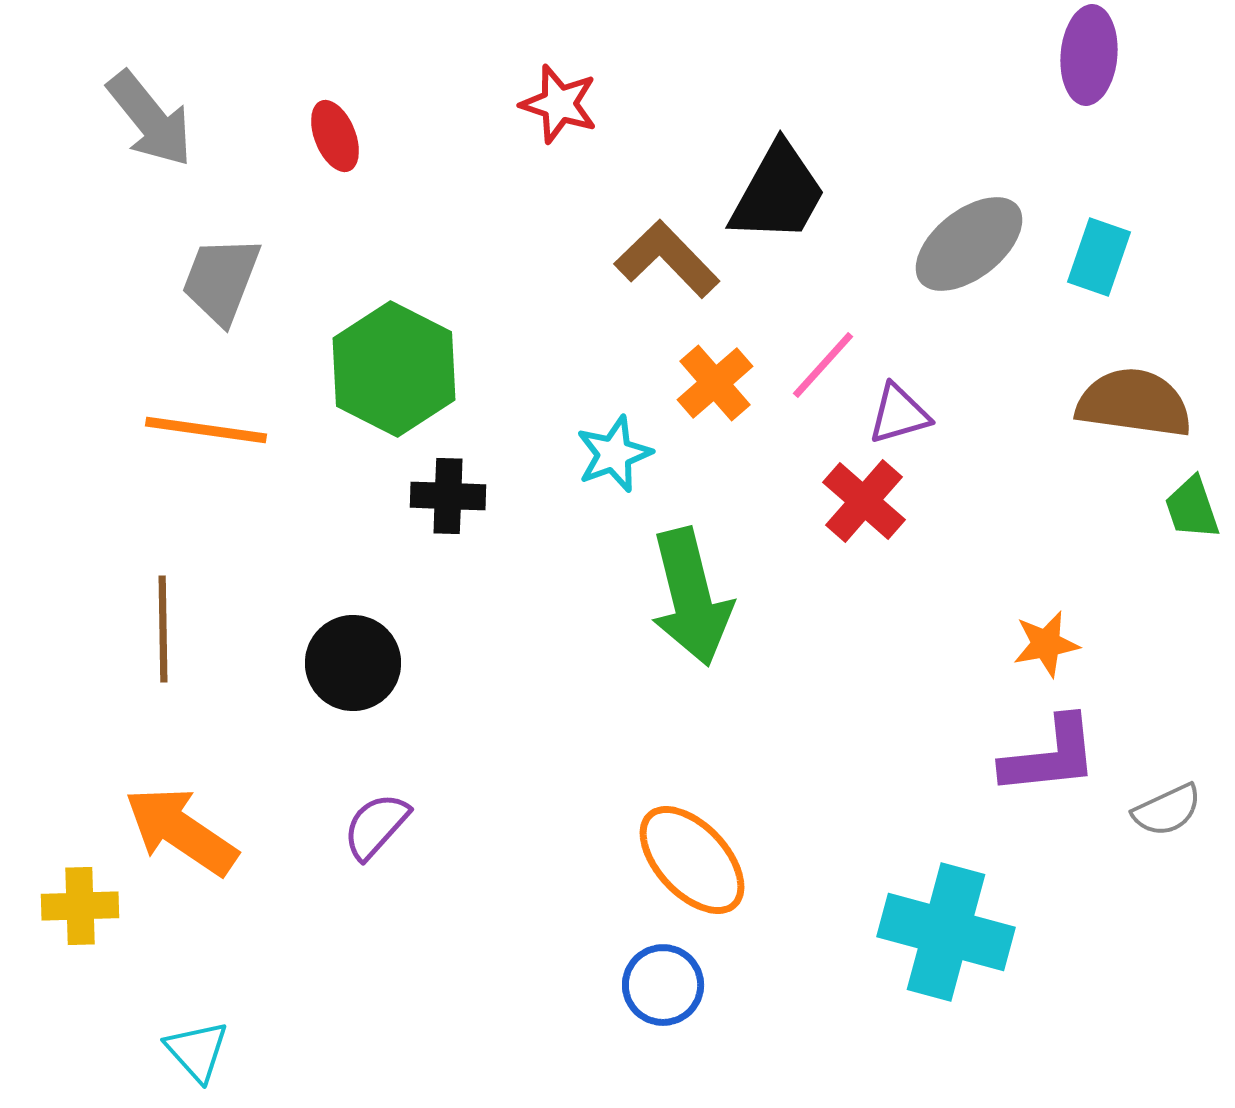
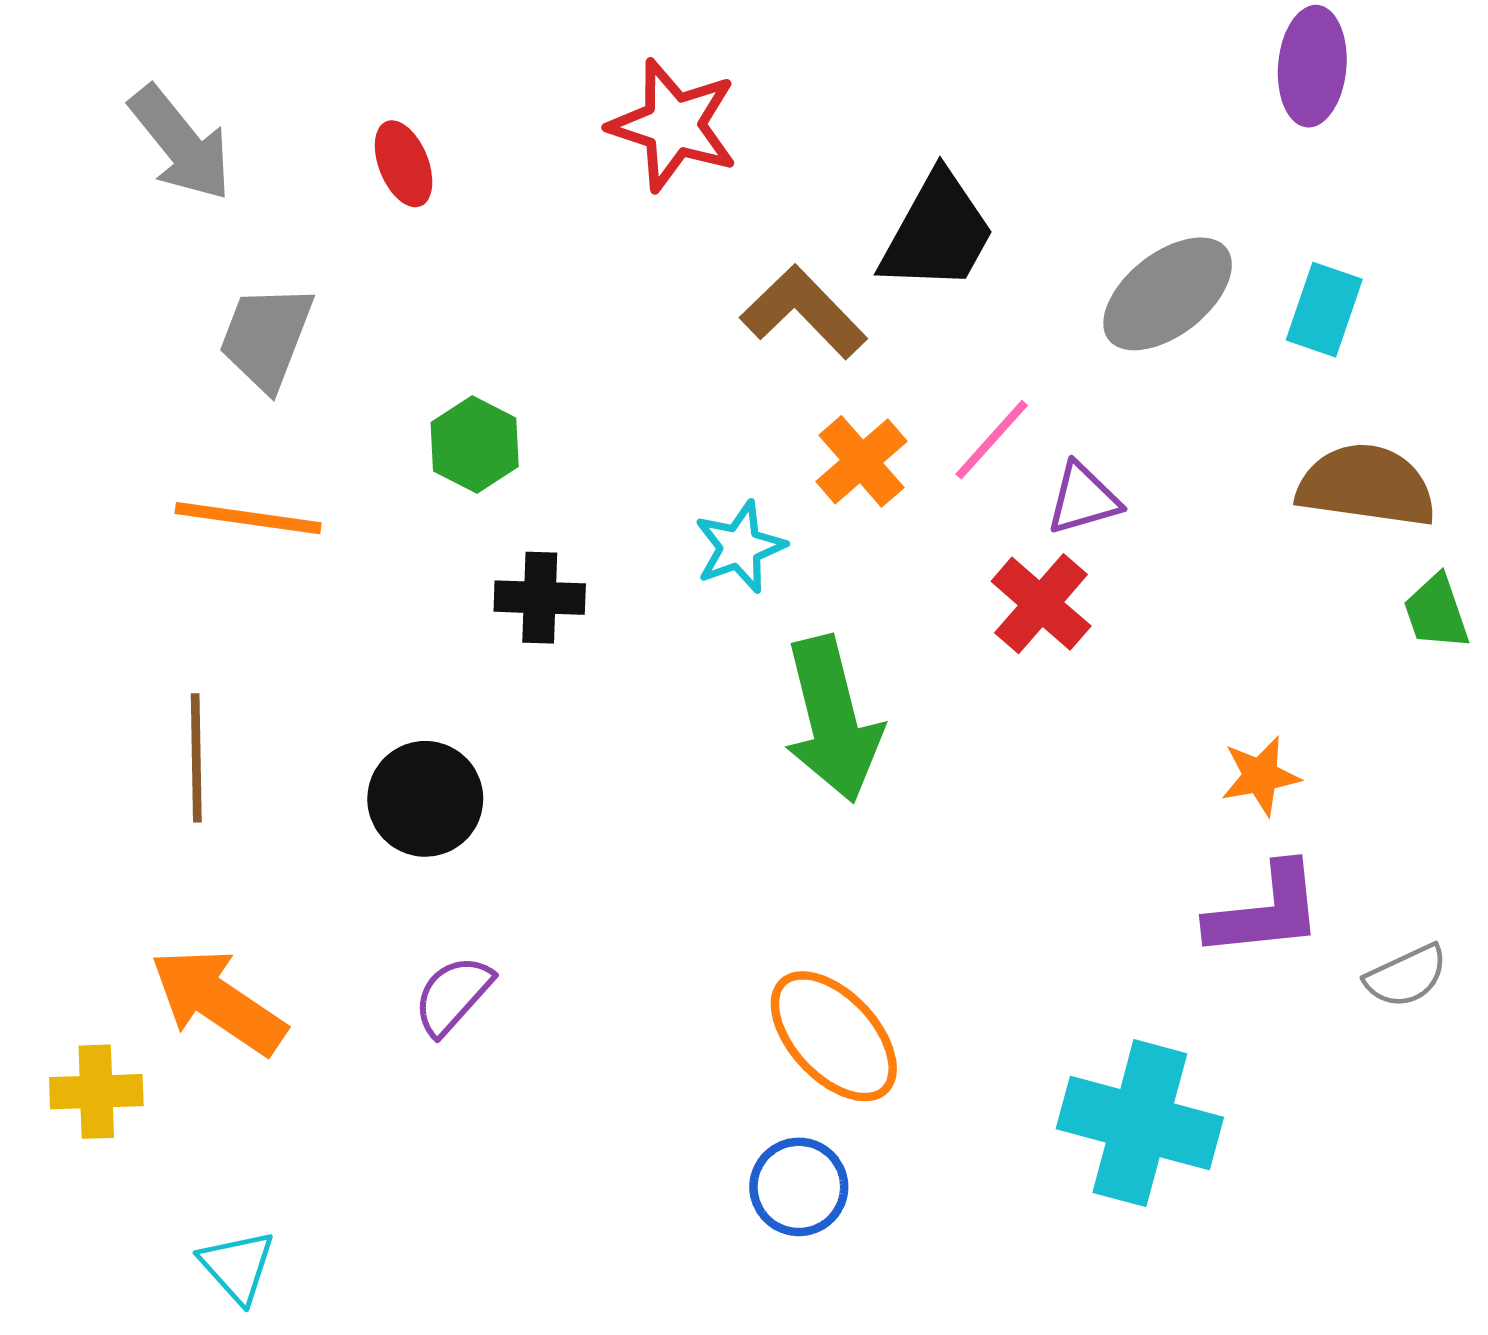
red star: (559, 104) -> (674, 125), size x1.4
green hexagon: (394, 369) -> (475, 445), size x0.6

